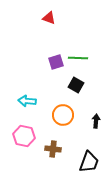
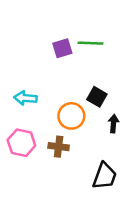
black square: (76, 85) -> (97, 97), moved
brown cross: (53, 149) -> (59, 147), moved

